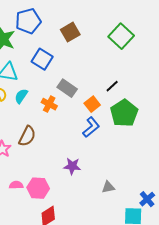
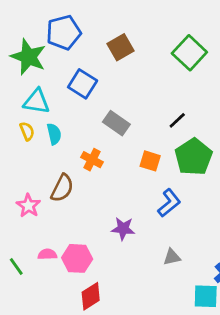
cyan semicircle: (21, 96) -> (54, 134), turned 133
orange cross: (49, 104) -> (92, 160), moved
orange square: (92, 104) -> (150, 161), moved, turned -35
blue L-shape: (91, 127) -> (169, 203), moved

